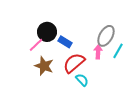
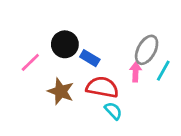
pink line: (36, 45) -> (30, 62), moved
red semicircle: (74, 63) -> (102, 87), turned 50

